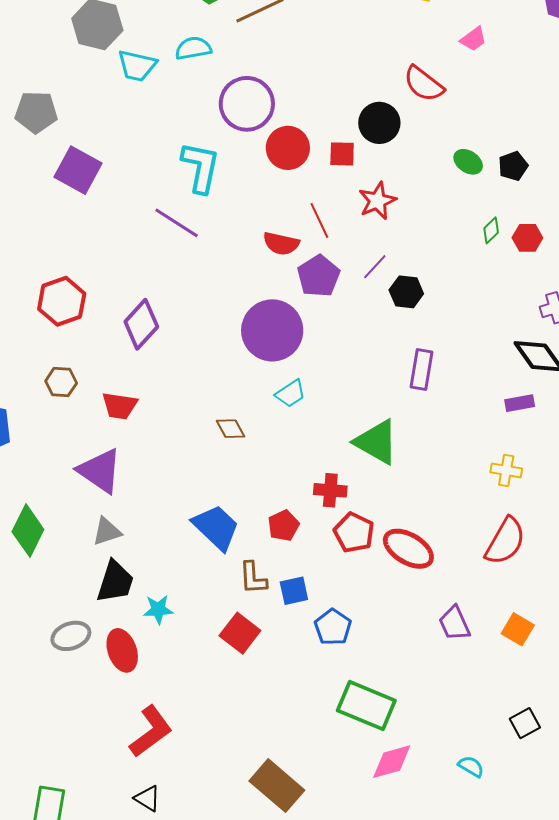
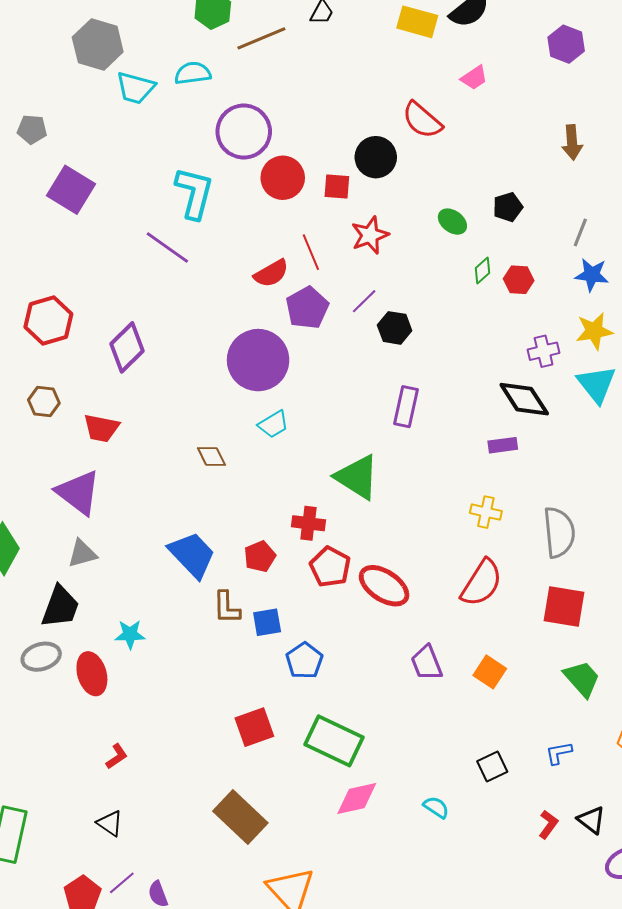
gray pentagon: (36, 112) -> (32, 129), size x0.7
green ellipse: (468, 162) -> (452, 222), moved
red semicircle: (281, 244) -> (271, 273), turned -45
black trapezoid: (115, 582) -> (60, 607), moved
red square: (240, 633) -> (254, 727), moved, turned 30
red L-shape: (151, 731) -> (117, 756), size x0.5

